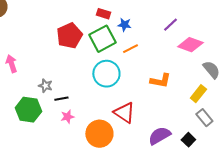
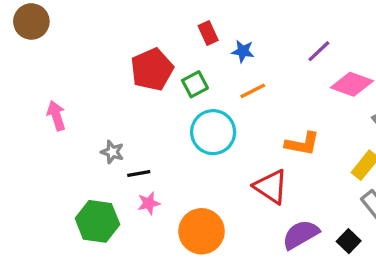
red rectangle: (103, 14) -> (208, 33), turned 48
green square: (102, 39) -> (195, 84), moved, size x0.6
green hexagon: (28, 110) -> (97, 221), moved
red triangle: (124, 113) -> (271, 187), moved

